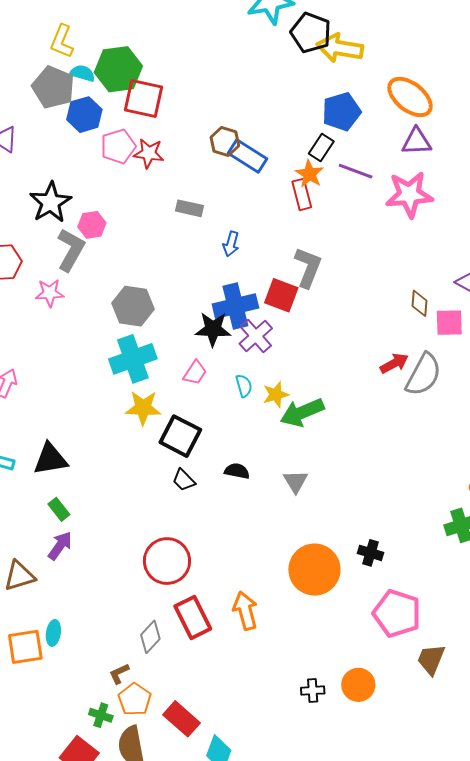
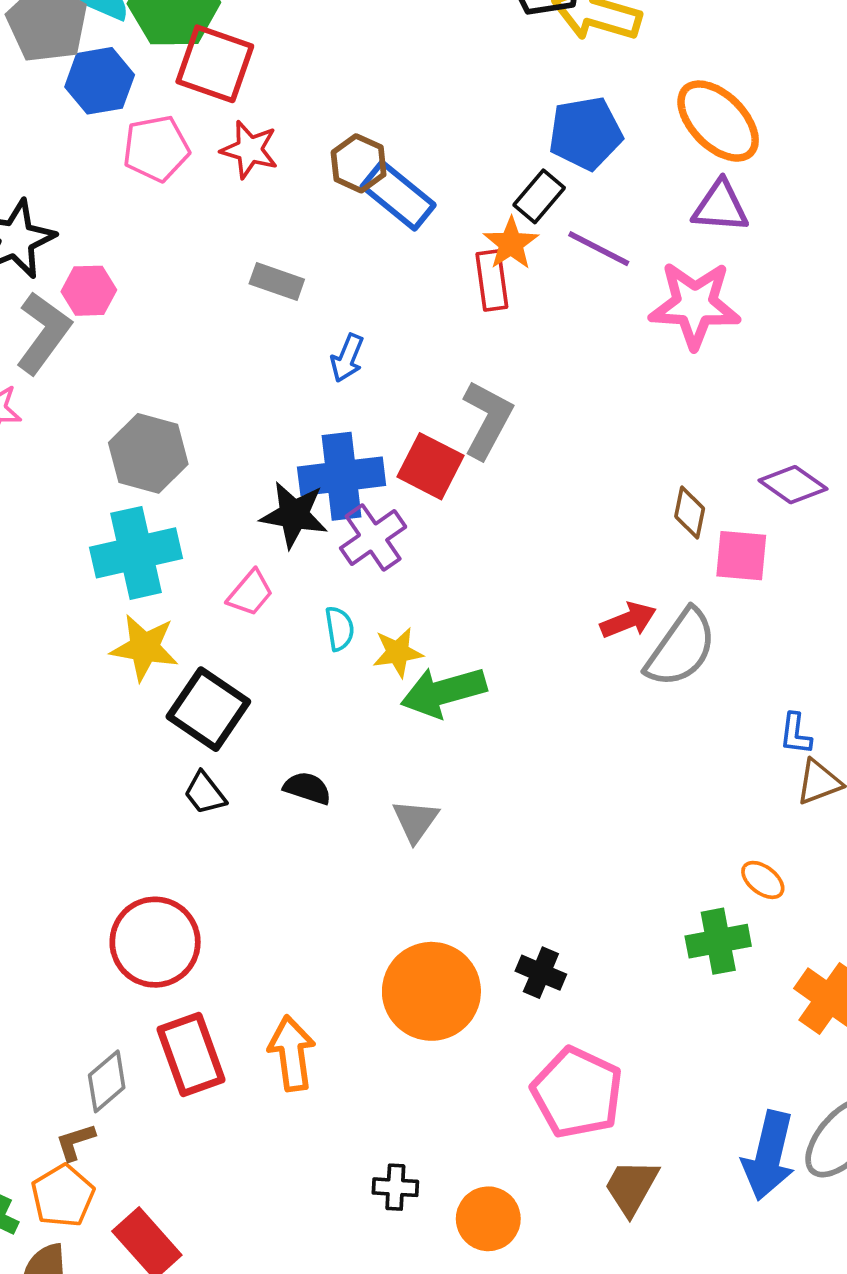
red star: (149, 153) -> (249, 150), moved
brown L-shape: (119, 674) -> (75, 1142), moved
black cross: (313, 691) -> (395, 1187), moved

